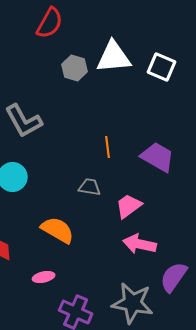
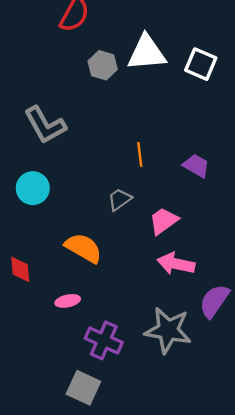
purple trapezoid: (158, 157) -> (196, 166), size x0.7
gray trapezoid: (90, 187) -> (120, 199), turned -45

